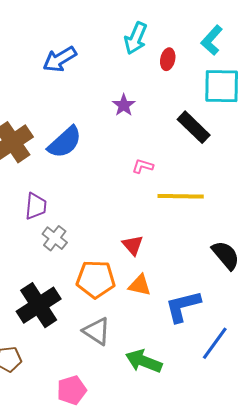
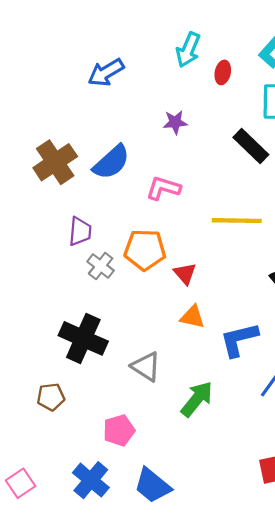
purple star: (124, 105) -> (175, 122), turned 30
pink L-shape: (143, 166) -> (163, 188), moved, size x1.5
orange pentagon: (96, 279) -> (145, 250), moved
black cross: (39, 305) -> (83, 338), turned -33
green arrow: (144, 361) -> (197, 399), turned 108

